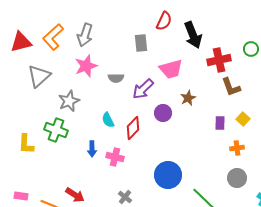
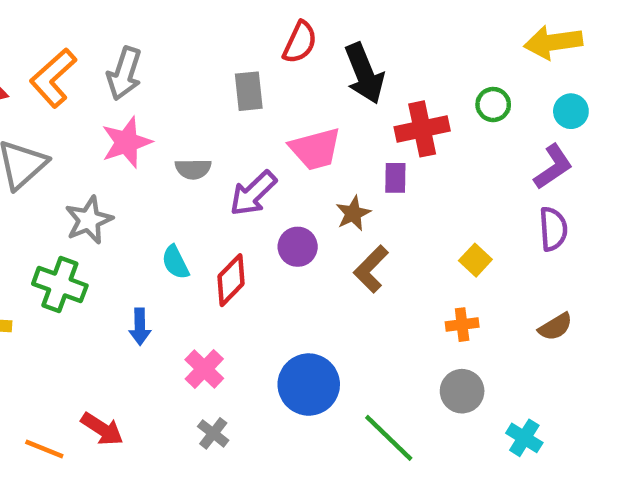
brown L-shape: (231, 87) -> (371, 269), moved, turned 65
purple rectangle: (220, 123) -> (395, 178), moved
pink cross: (115, 157) -> (204, 369), moved, turned 30

